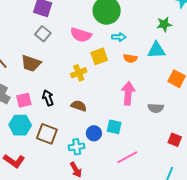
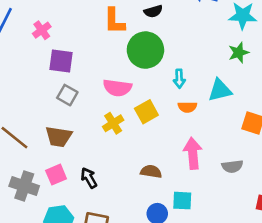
green star: (164, 24) -> (239, 53), moved
cyan arrow: (119, 37) -> (179, 79), moved, turned 96
yellow cross: (79, 73) -> (113, 123), moved
pink square: (24, 100) -> (56, 175), moved
brown semicircle: (79, 106) -> (151, 172), moved

